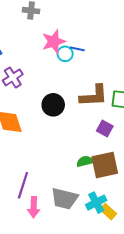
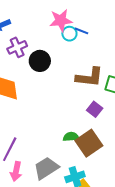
black circle: (53, 105) -> (40, 61), moved
brown square: (105, 165) -> (89, 143), turned -32
gray trapezoid: (65, 199) -> (46, 168), turned 124

